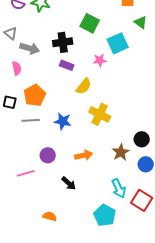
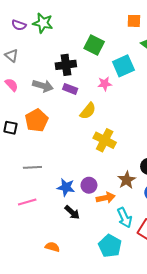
gray arrow: (30, 48) -> (43, 86), moved
pink semicircle: (17, 68) -> (12, 85), moved, turned -32
gray line: (31, 120) -> (32, 167), moved
blue star: (63, 121) -> (66, 187), moved
purple circle: (48, 155) -> (89, 185), moved
orange arrow: (84, 155) -> (106, 198), moved

